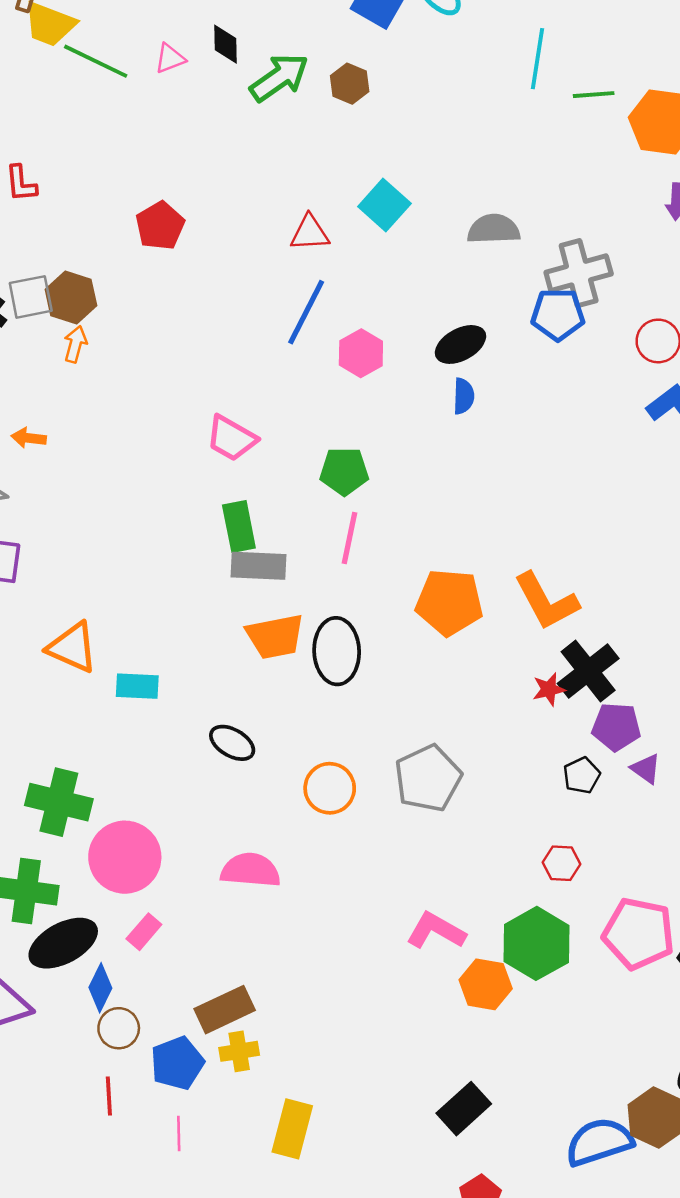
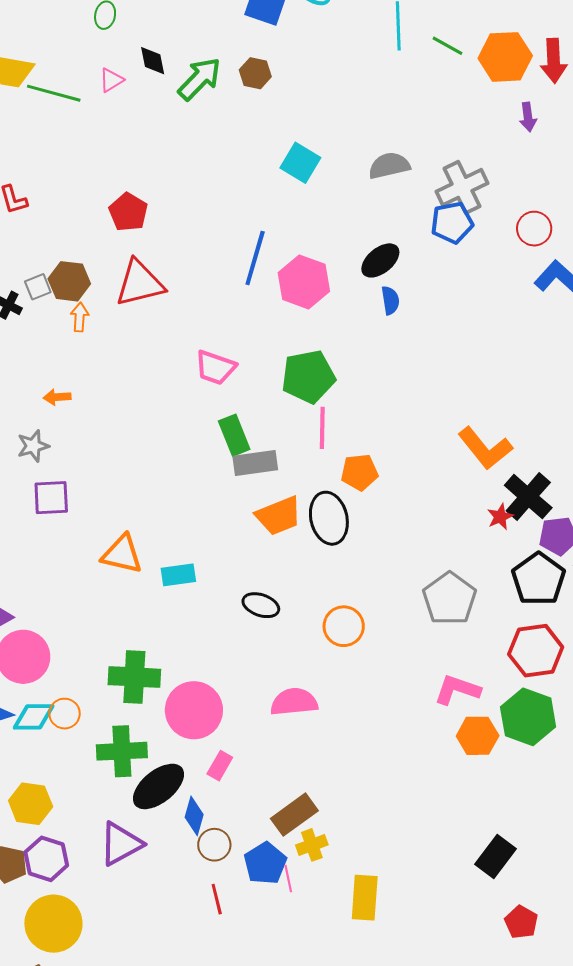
green line: (594, 95) -> (447, 46), turned 44
red triangle: (310, 233) -> (140, 283), moved, size x1.6
gray square: (31, 297) -> (38, 287), size x0.7
pink hexagon: (361, 353) -> (304, 282), size x1.4
green pentagon: (344, 471) -> (308, 377), size x1.4
orange pentagon: (449, 602) -> (359, 472), moved, size x0.7
black pentagon: (582, 775) -> (538, 579), size x1.8
gray pentagon: (428, 778) -> (450, 599), moved
red hexagon: (562, 863) -> (536, 651), size x1.8
pink L-shape: (436, 931) -> (457, 690), moved
orange hexagon: (486, 984) -> (478, 736), moved
pink line: (179, 1134) -> (288, 879), moved

